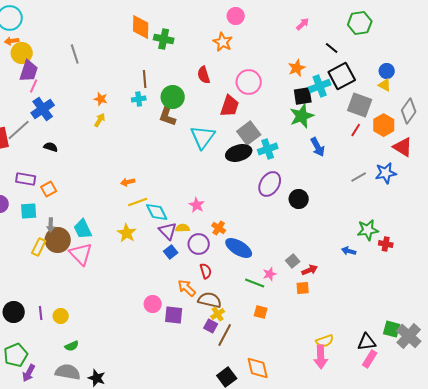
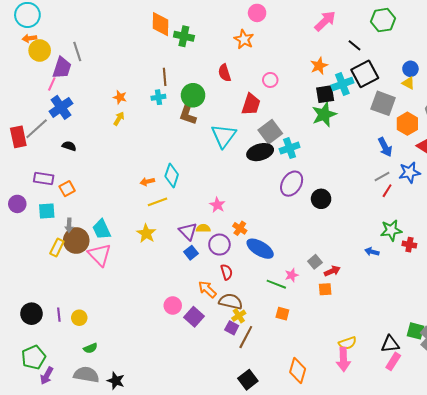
pink arrow: (303, 24) -> (325, 21), size x1.6
gray line: (75, 54) -> (77, 52), moved
purple trapezoid: (29, 71) -> (62, 68), moved
pink circle: (249, 82) -> (270, 80), size x0.6
red line: (356, 130) -> (387, 191), moved
blue arrow: (318, 147) -> (385, 147), moved
cyan diamond: (157, 212) -> (172, 175), moved, turned 45
purple square: (174, 315) -> (194, 317), turned 36
orange diamond: (258, 368) -> (298, 371), moved, turned 30

